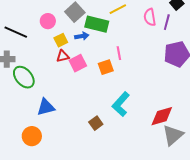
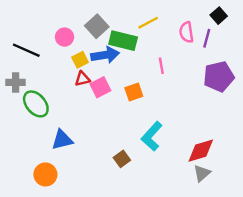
blue arrow: (82, 36) -> (105, 55), size x1.6
pink line: (119, 53) -> (161, 66), moved
gray triangle: (173, 135) -> (202, 173), moved, size x0.7

